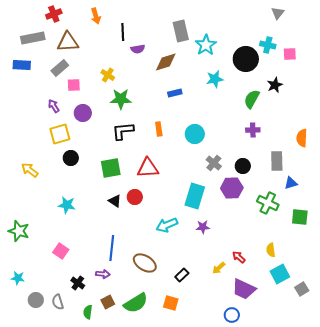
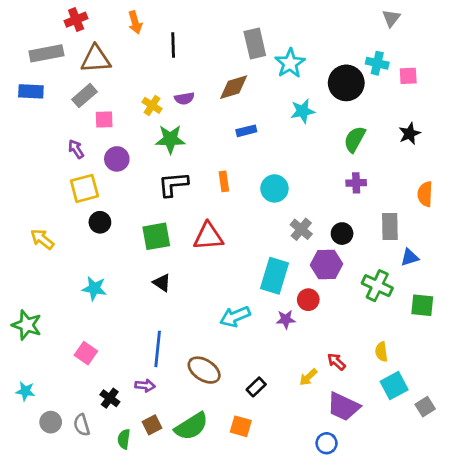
purple semicircle: (138, 49) -> (184, 98), moved
black star: (275, 85) -> (410, 134), moved
red circle: (135, 197) -> (308, 300), moved

